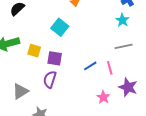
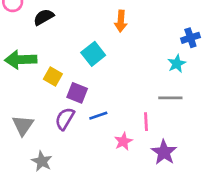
blue line: (90, 66) -> (98, 116), moved
gray triangle: (20, 91) -> (23, 125), turned -36
pink star: (103, 97) -> (123, 141), moved

